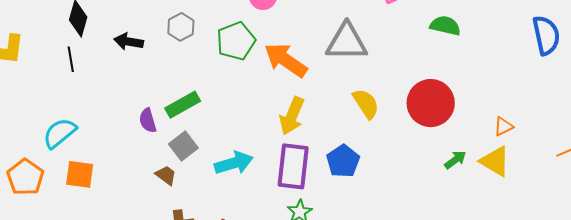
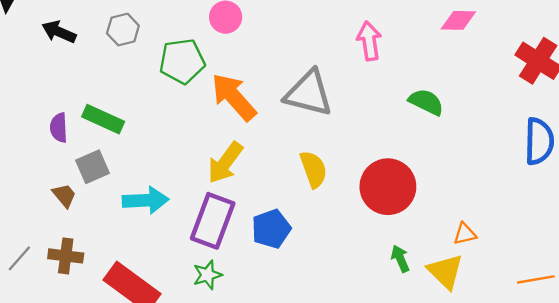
green rectangle: (183, 105) -> (103, 119), turned 40
green arrow: (455, 160) -> (400, 259), turned -90

